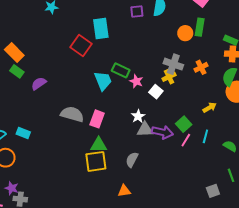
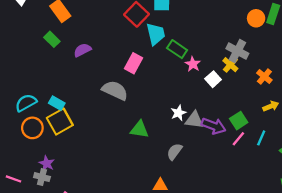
orange cross: (201, 67) -> (264, 76), moved, turned -32
green rectangle: (17, 71) -> (52, 39), moved
yellow cross: (169, 77) -> (230, 65), turned -32
cyan trapezoid: (103, 81) -> (156, 34), moved
white star: (138, 116) -> (178, 113), moved
pink rectangle: (97, 119) -> (134, 63), moved
yellow square: (96, 161) -> (60, 121), moved, turned -30
purple star: (12, 188) -> (47, 163), moved

